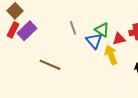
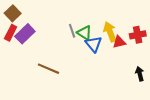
green triangle: (102, 30) -> (84, 33), moved
yellow arrow: (111, 55) -> (110, 32), moved

